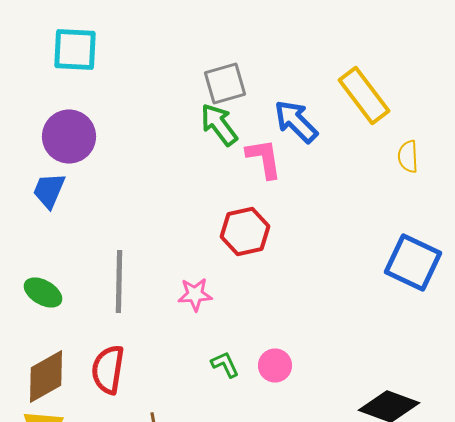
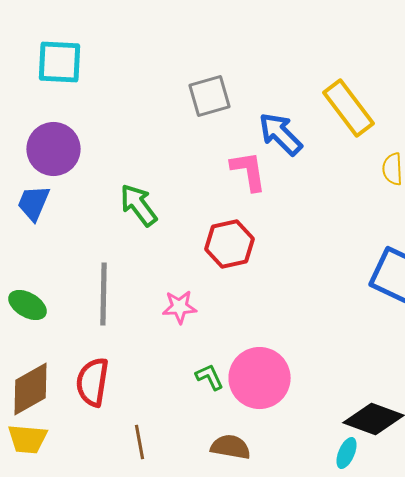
green arrow: (219, 124) -> (138, 205), moved
pink circle: (275, 366) -> (260, 378), size x1.8

